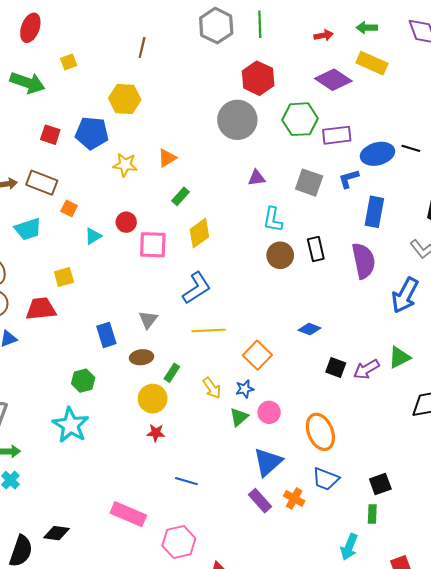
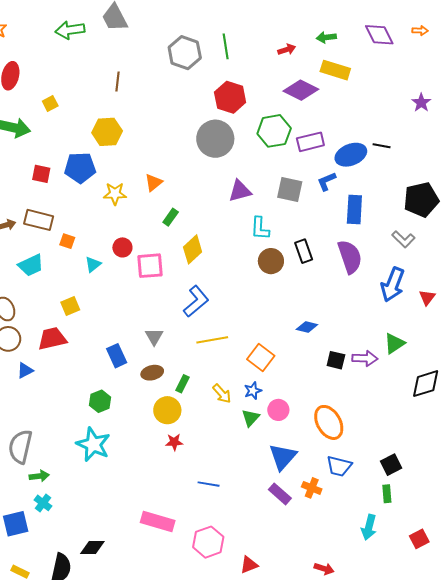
purple triangle: (256, 178) -> (240, 191), size x1.4
purple arrow: (366, 369) -> (365, 358), turned -140

